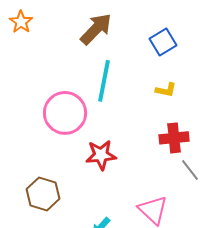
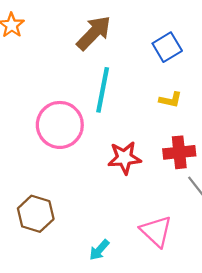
red star: (101, 155) -> (124, 158), moved

